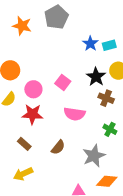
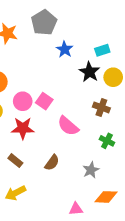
blue star: (90, 44) -> (65, 49), moved
black star: (96, 77) -> (89, 72), moved
pink square: (63, 82) -> (44, 101), moved
pink semicircle: (74, 114) -> (68, 126), turned 35
gray star: (94, 156) -> (91, 170), size x0.7

